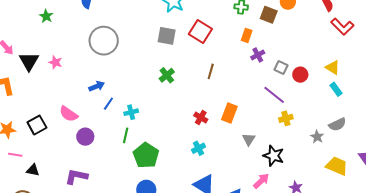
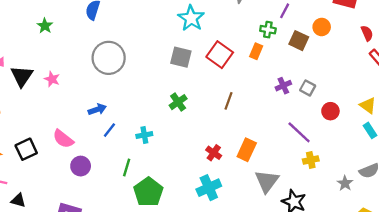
orange rectangle: (247, 35) -> (256, 51), moved
gray square: (281, 68) -> (308, 88), moved
cyan cross: (131, 112) -> (144, 135), moved
gray triangle: (249, 139) -> (267, 181), size x1.6
cyan cross: (198, 148) -> (209, 188), size x1.5

